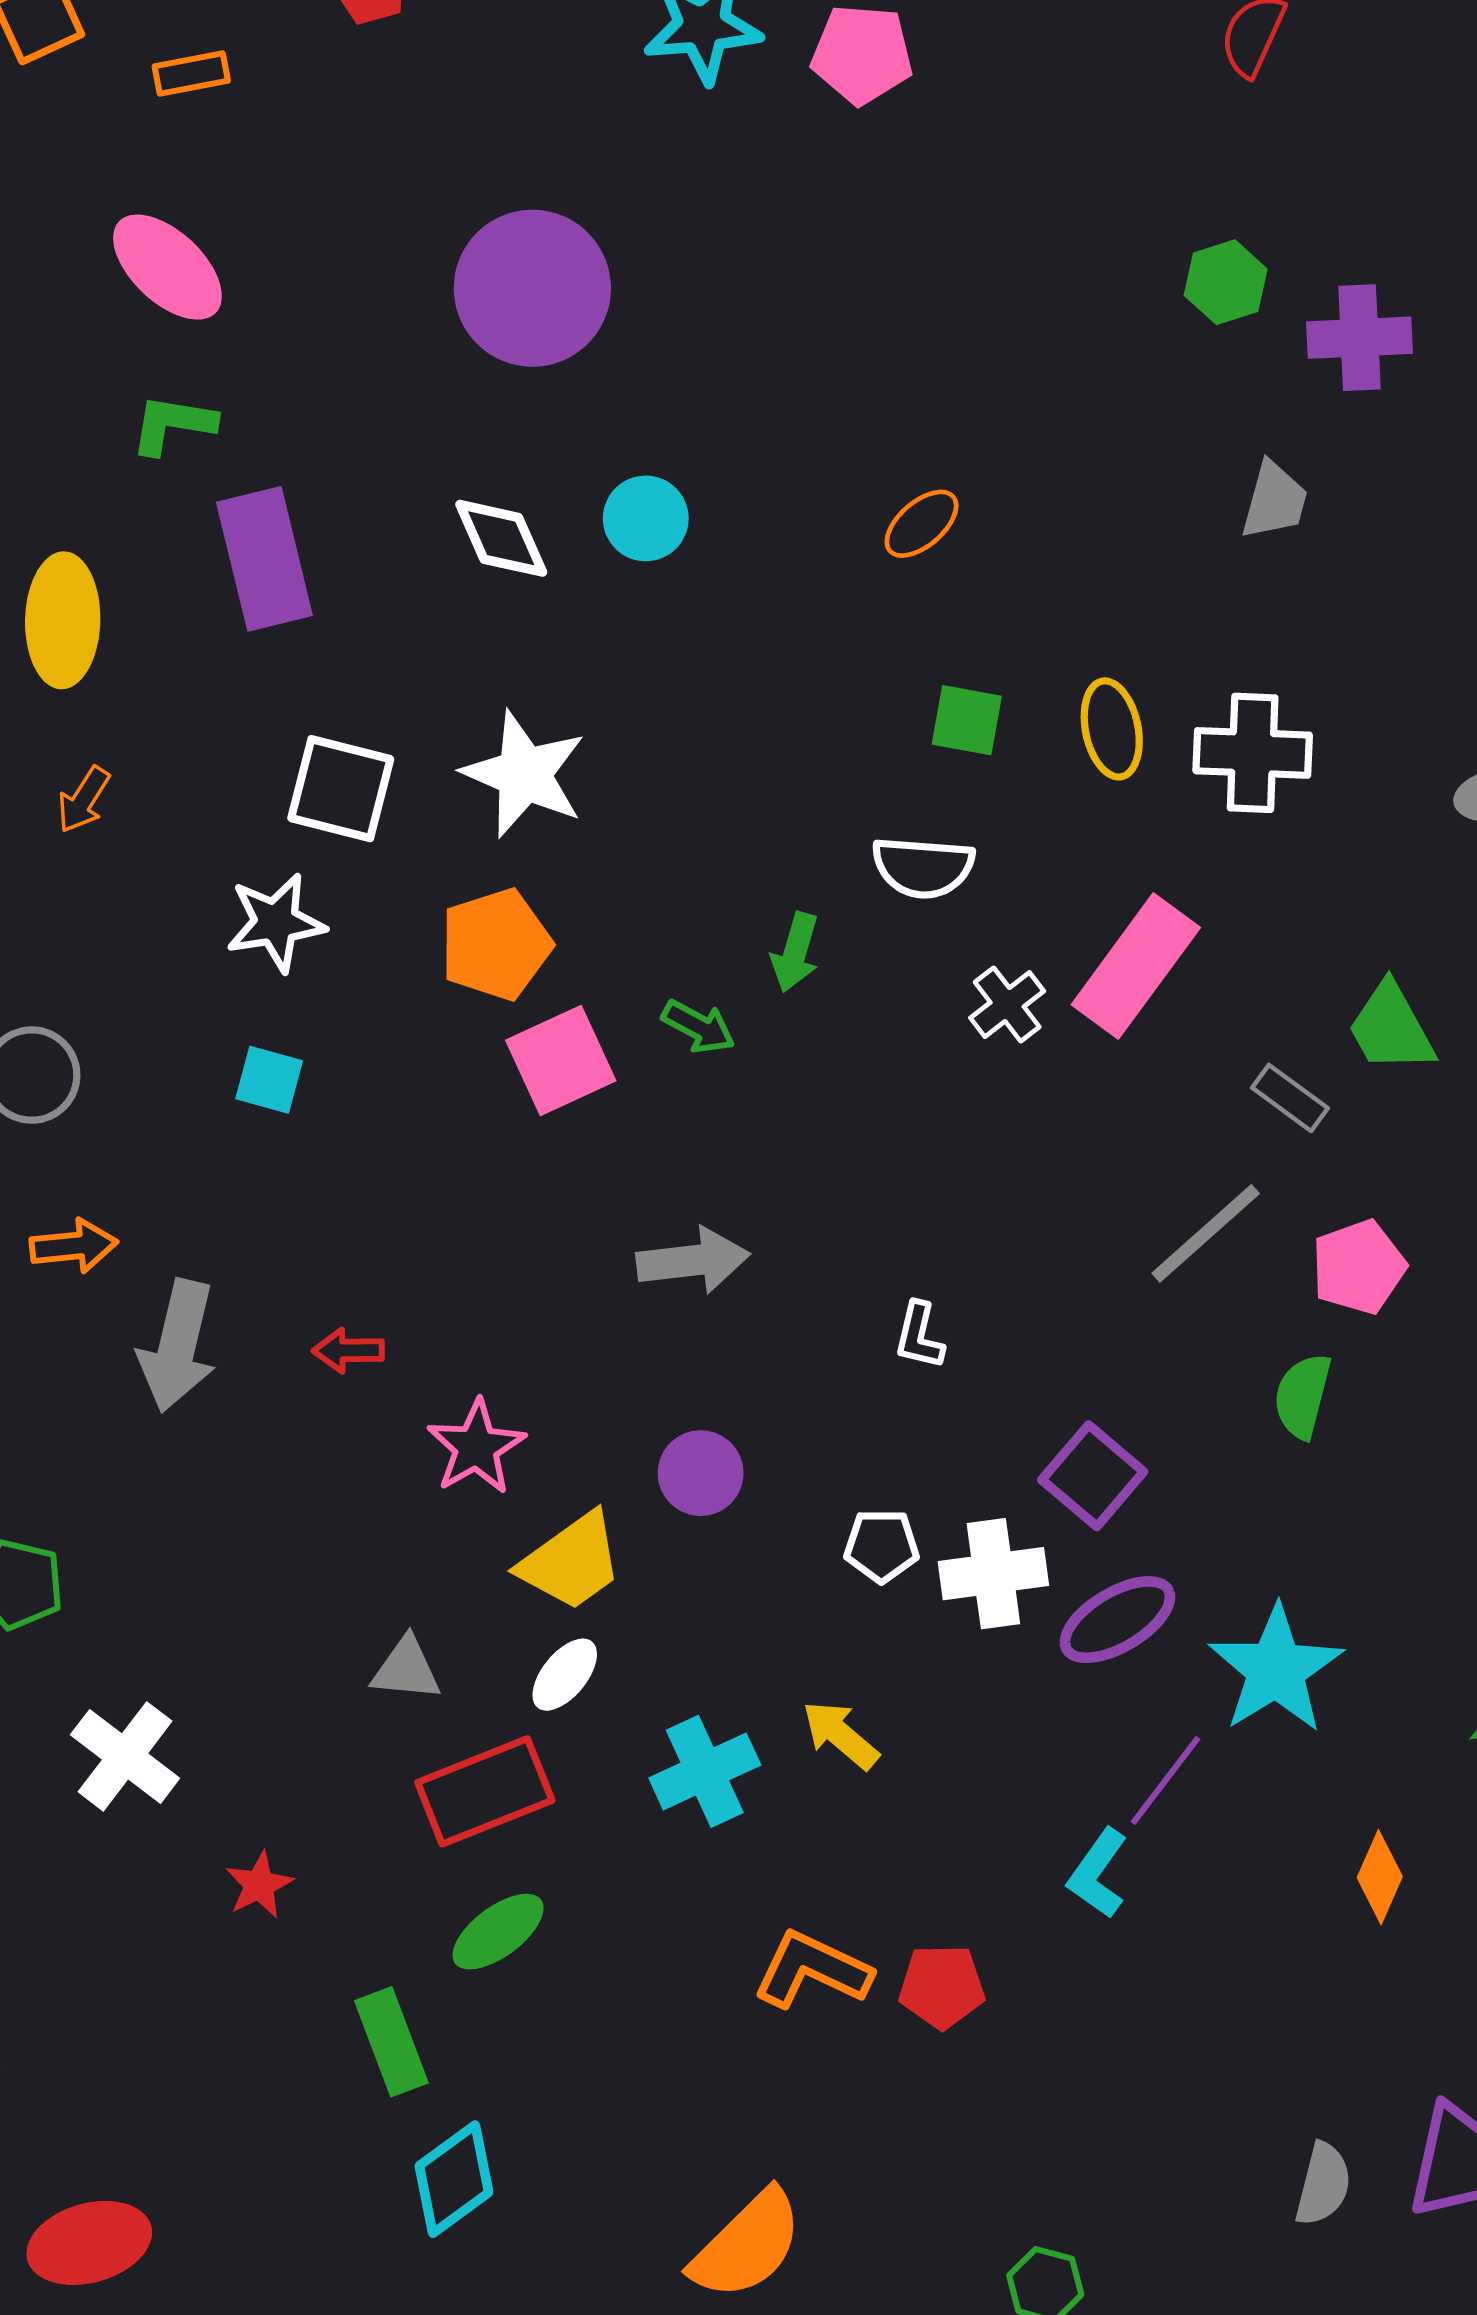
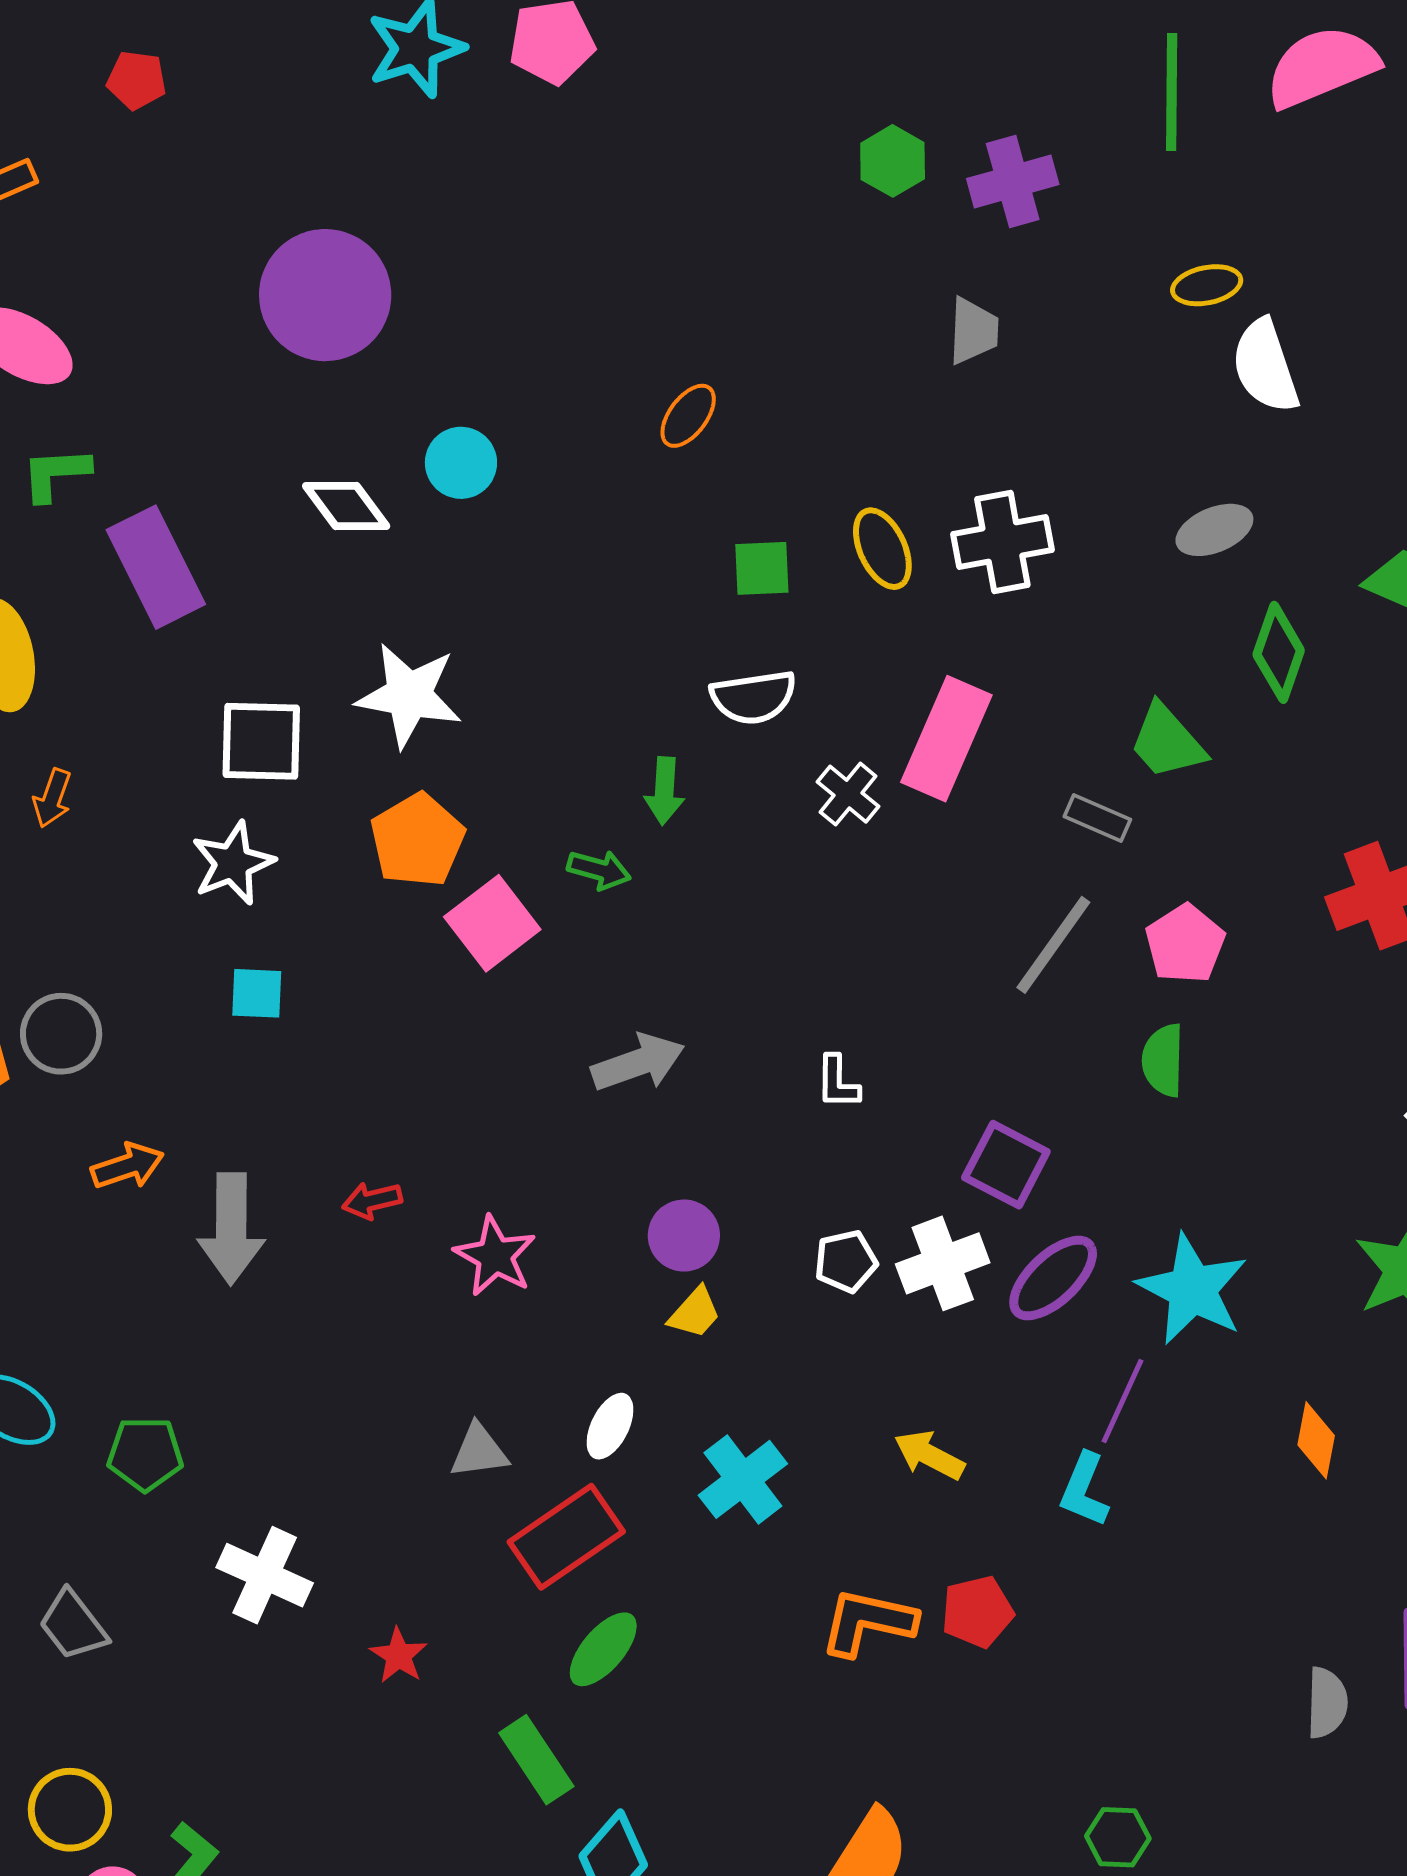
yellow trapezoid: (571, 1562) -> (695, 1313), moved, size x0.6
yellow arrow: (840, 1735) -> (929, 1455), moved

